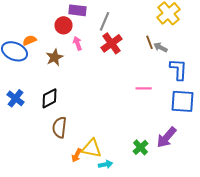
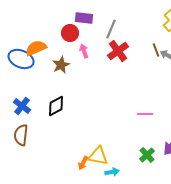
orange semicircle: (30, 40) -> (36, 48), size x1.5
pink line: (144, 88) -> (145, 114), moved
brown semicircle: (60, 127) -> (21, 135), moved

